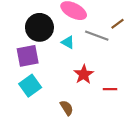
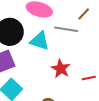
cyan triangle: (68, 42) -> (40, 41), size x1.5

